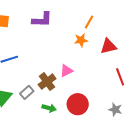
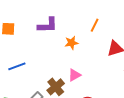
orange star: (81, 40) -> (71, 43), moved

